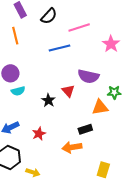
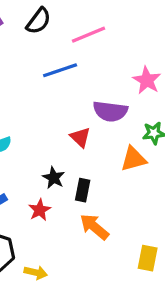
pink star: (111, 44) -> (147, 80), moved
black star: (48, 100) -> (54, 178), moved
black rectangle: (85, 129) -> (83, 190), moved, turned -56
orange arrow: (72, 147) -> (94, 227), turned 54

